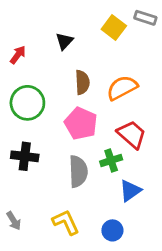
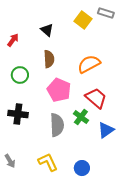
black triangle: (64, 41) -> (47, 30), turned -32
brown semicircle: (82, 82) -> (49, 59), moved
green circle: (27, 103) -> (20, 75), size x0.7
green cross: (111, 160) -> (81, 117), turned -35
blue triangle: (130, 191) -> (106, 130), moved

